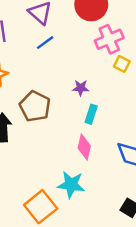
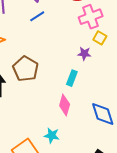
purple star: (81, 88) -> (84, 54), moved
cyan star: (71, 185) -> (52, 135), size x0.7

